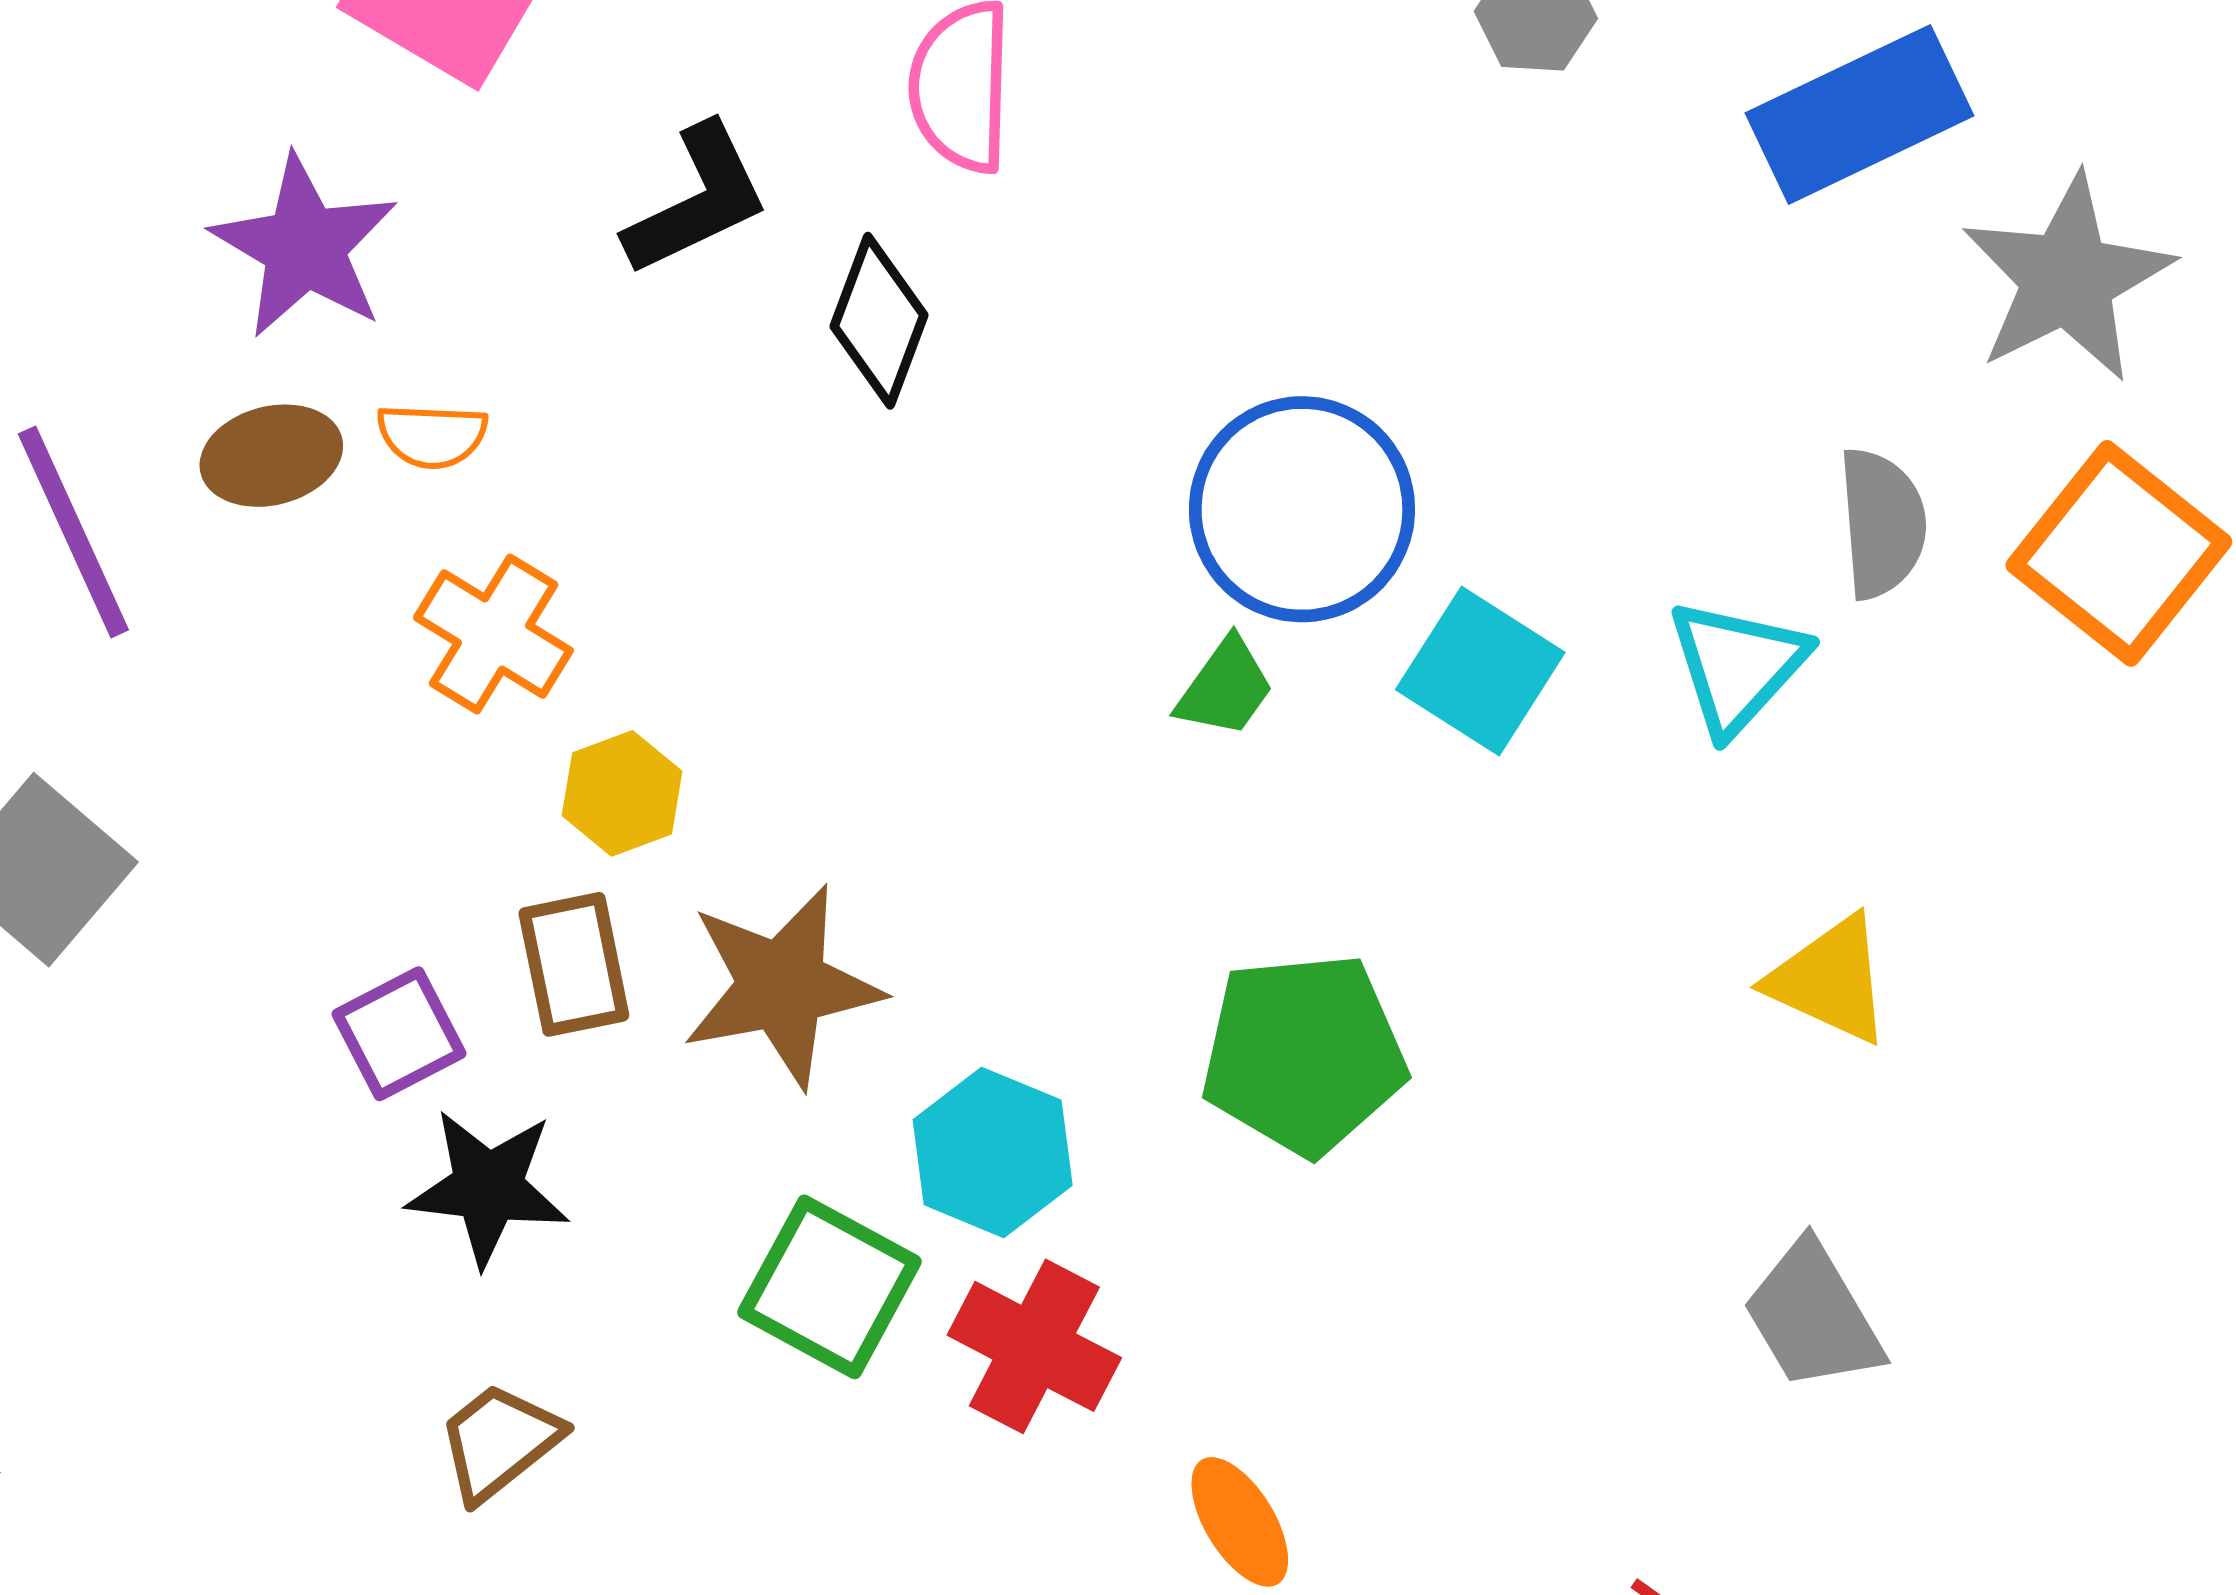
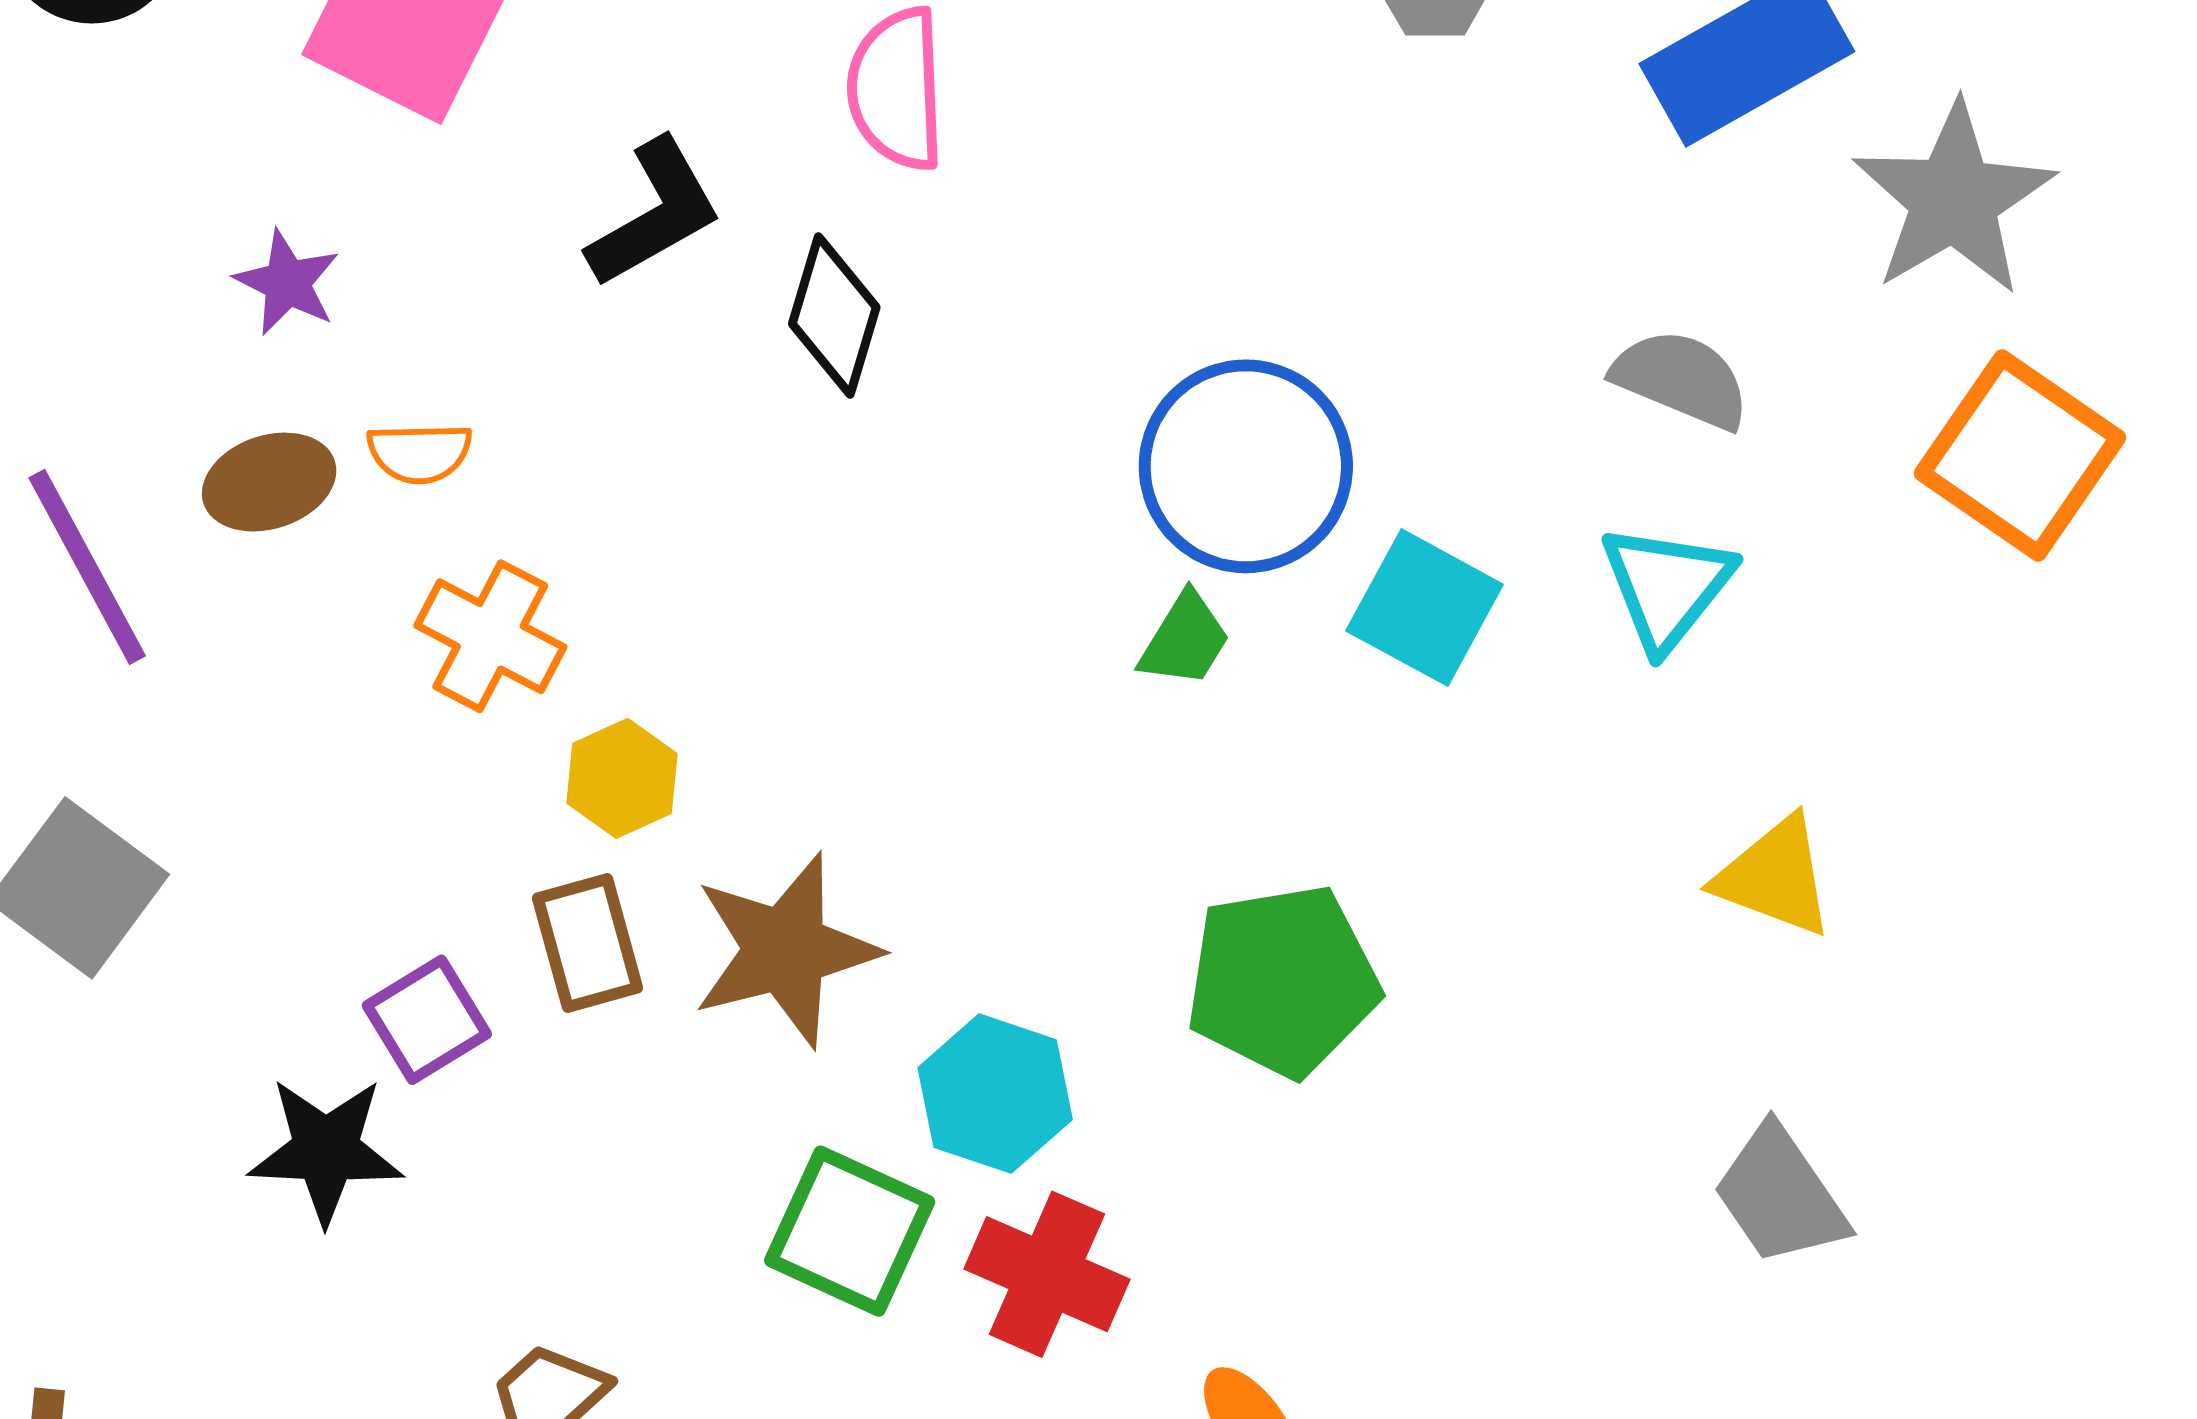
purple star: (305, 247) -> (287, 283), size x0.6
gray semicircle: (1882, 523) -> (1681, 379), moved, turned -59
black star: (488, 1187) -> (326, 1150), moved

